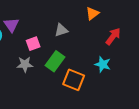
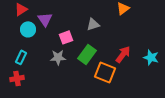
red arrow: (113, 36) -> (123, 54), moved
cyan star: (103, 64) -> (151, 57), moved

